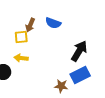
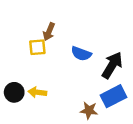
blue semicircle: (53, 23) -> (81, 54), moved
yellow arrow: (21, 58) -> (37, 92), moved

